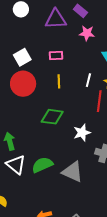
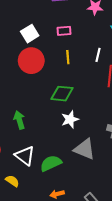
white star: (82, 133) -> (70, 119), moved
white triangle: (16, 165) -> (25, 156), moved
green semicircle: (42, 165) -> (51, 163), moved

